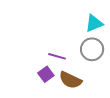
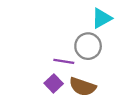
gray circle: (92, 49) -> (88, 46), moved

